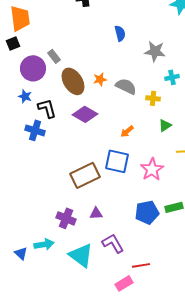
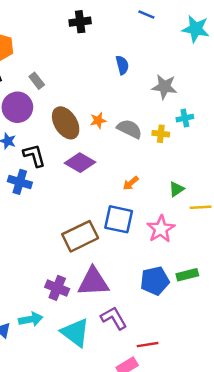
gray rectangle: (54, 56) -> (37, 81), moved
yellow cross: (153, 98) -> (161, 134), moved
green triangle: (165, 125) -> (176, 189), moved
purple triangle: (96, 213) -> (93, 282), size x2.0

